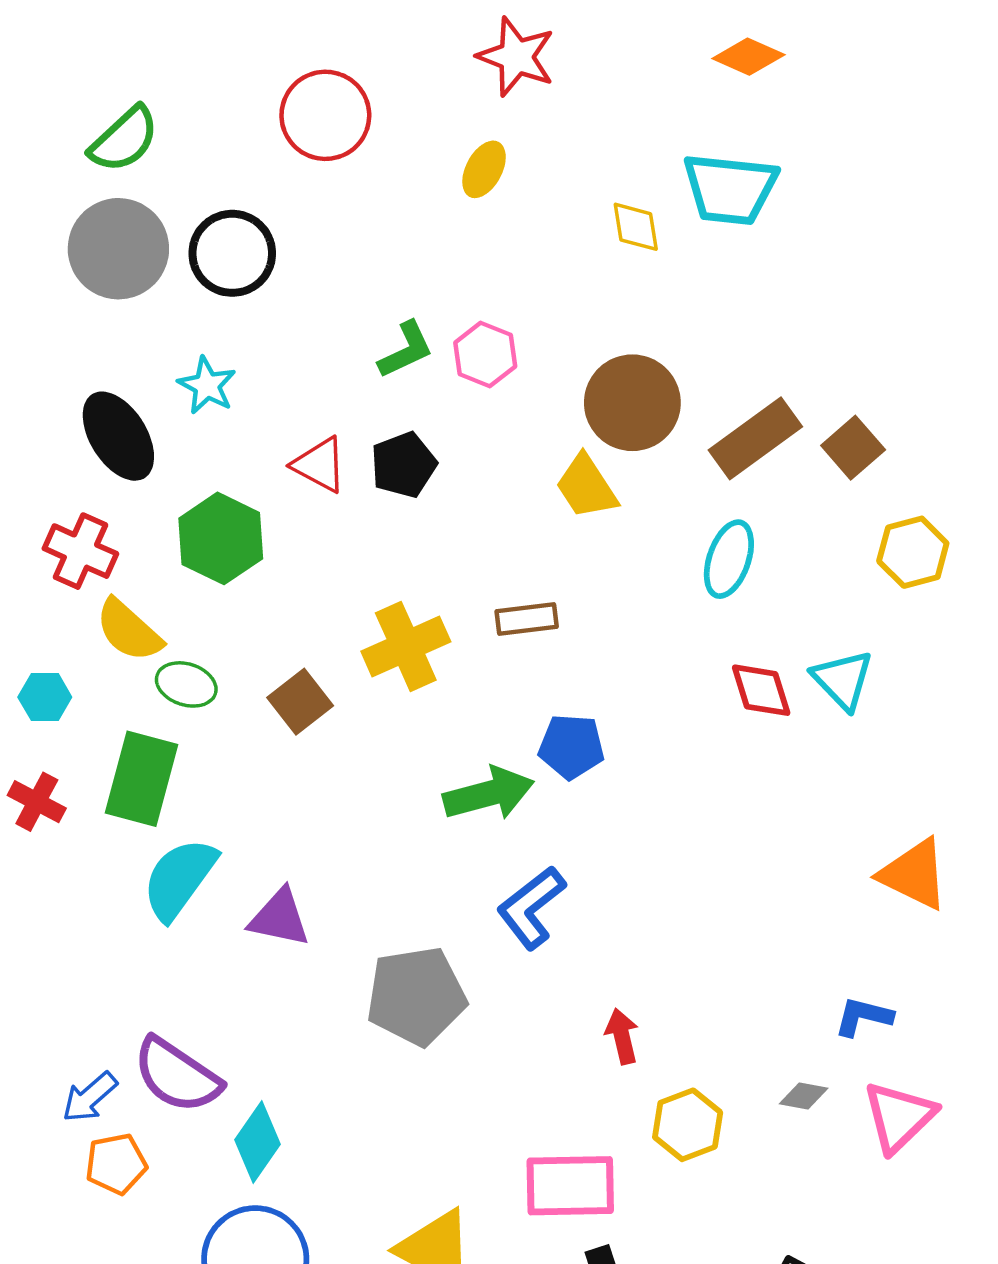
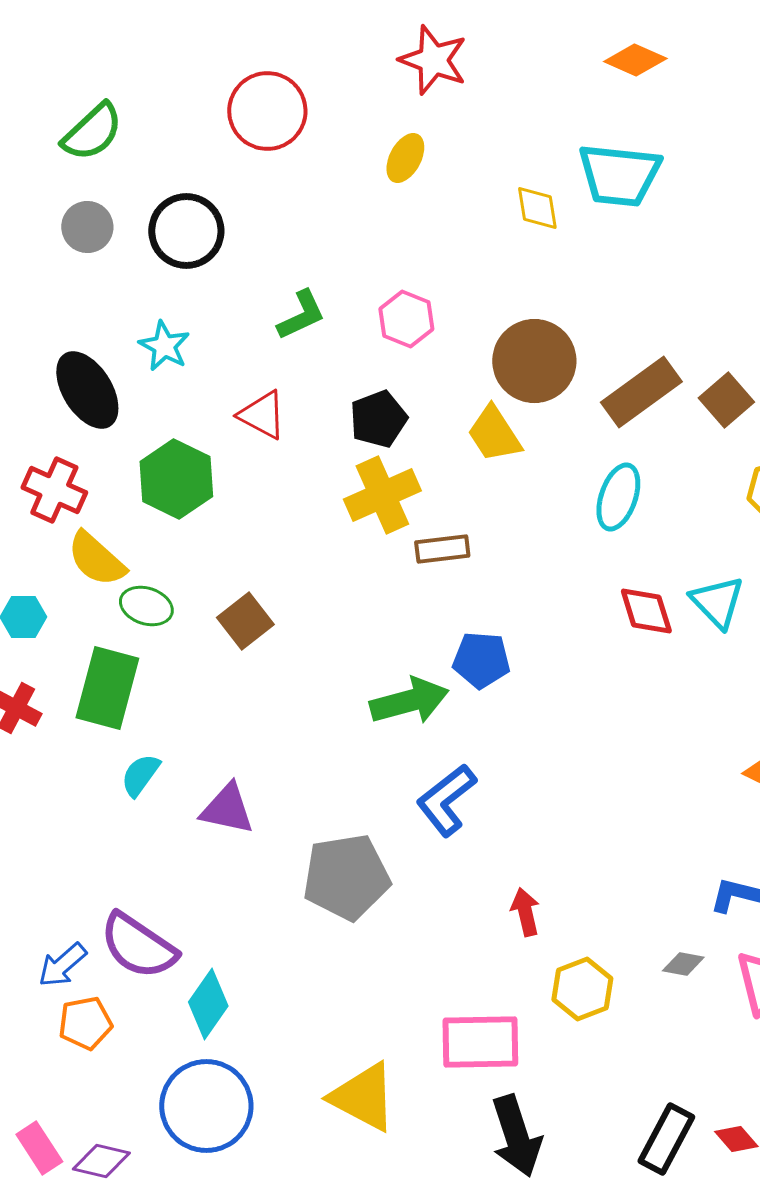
gray circle: (118, 249) -> (87, 227), size x0.6
green L-shape: (406, 350) -> (301, 315), moved
black pentagon: (404, 465) -> (378, 419), moved
yellow cross: (406, 646) -> (382, 495), moved
cyan semicircle: (179, 879) -> (140, 775), size x0.6

